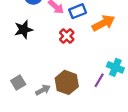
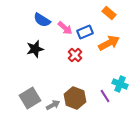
purple line: (99, 80) -> (105, 96), turned -64
gray square: (18, 82) -> (30, 98), size x1.5

